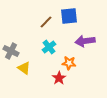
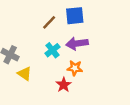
purple arrow: (85, 41) -> (77, 44), moved

